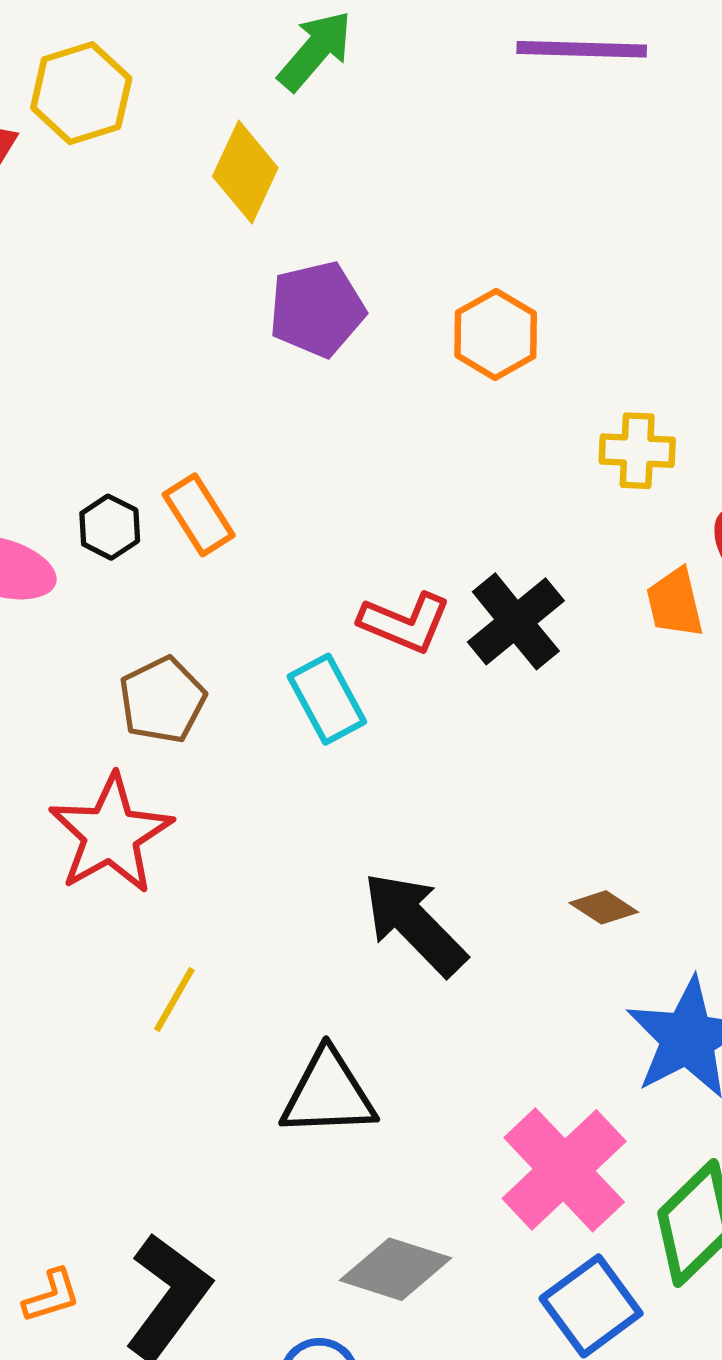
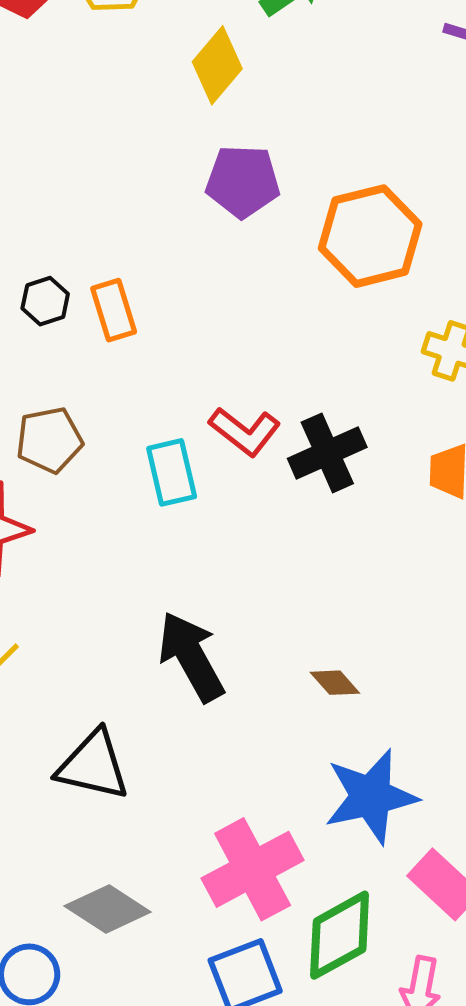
orange hexagon: (496, 334) -> (370, 236), size x1.5

